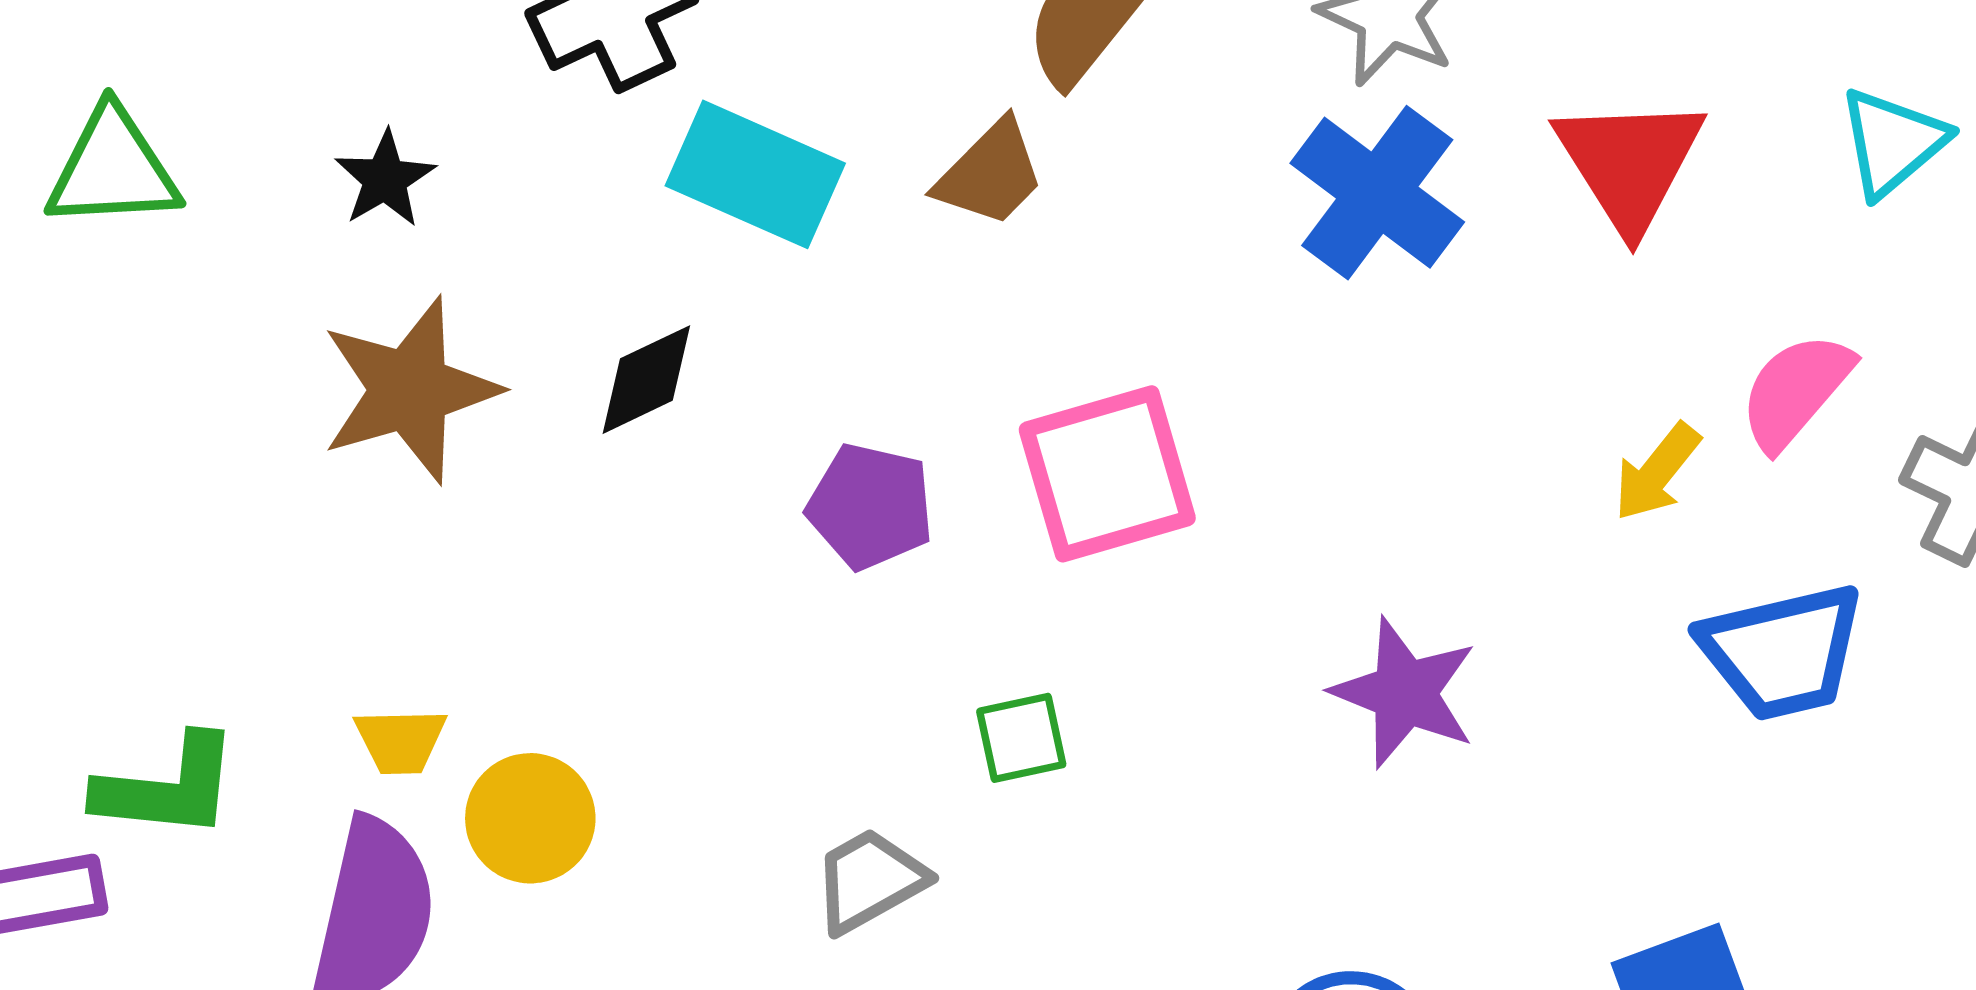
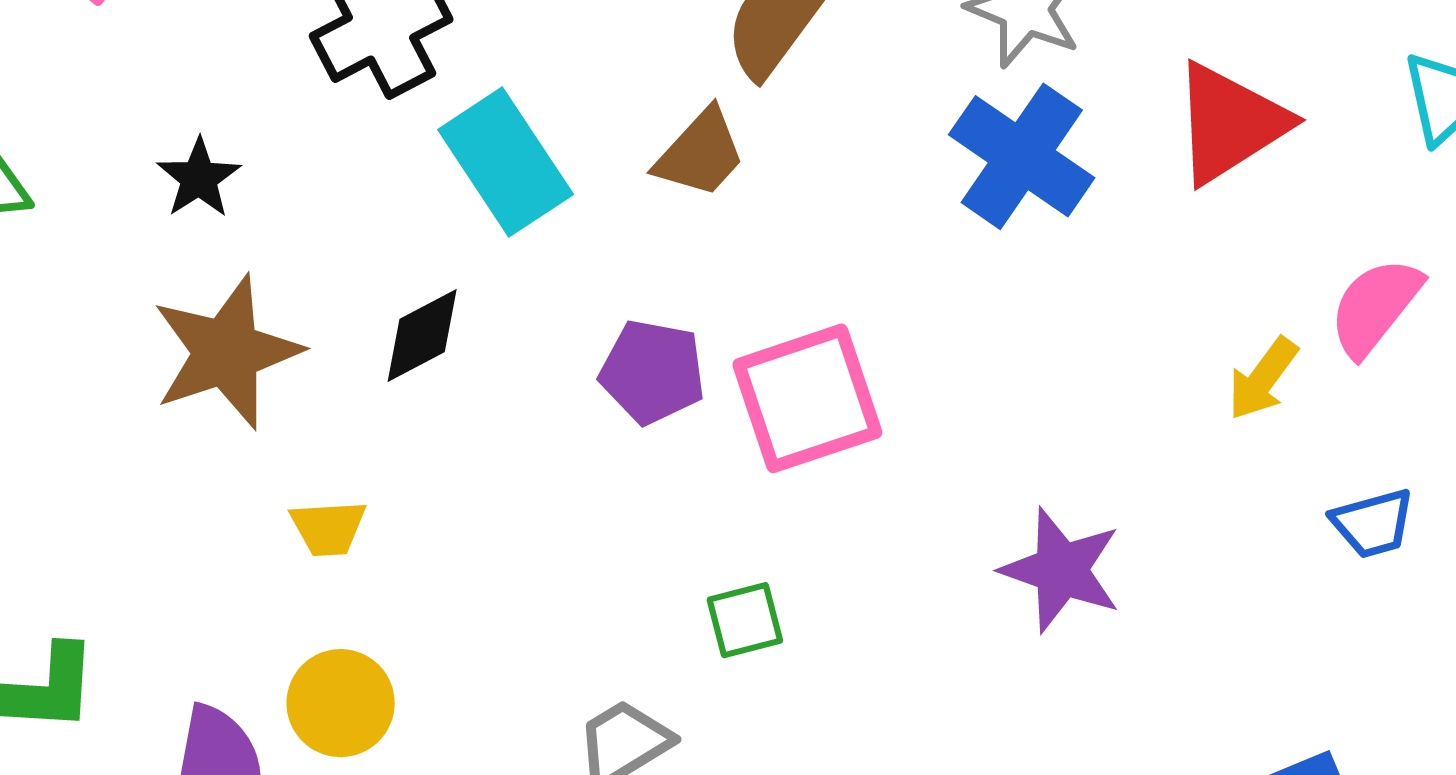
red triangle: (1630, 163) -> (1230, 123), turned 32
cyan rectangle: (755, 174) -> (506, 162), turned 35
purple pentagon: (870, 506) -> (652, 372), moved
blue trapezoid: (1782, 652) -> (1373, 523), size x0.6
yellow trapezoid: (401, 741) -> (328, 528), moved

